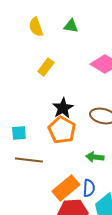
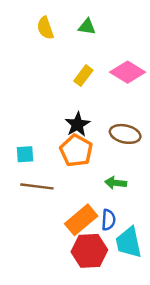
yellow rectangle: (46, 67) -> (83, 76), moved

